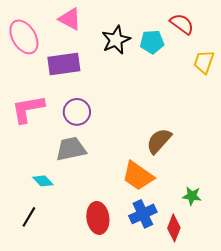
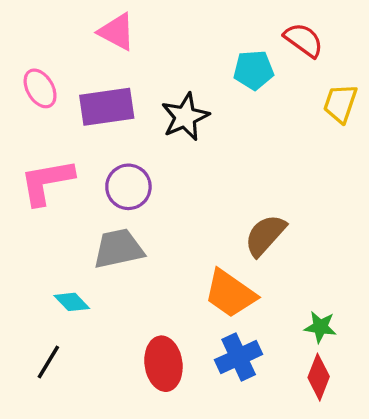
pink ellipse: (24, 37) -> (40, 88), moved, size x0.7
black star: (116, 40) -> (185, 117), moved
red diamond: (174, 228) -> (319, 377), moved

